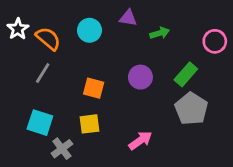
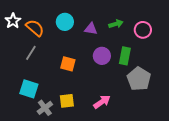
purple triangle: (128, 18) -> (91, 29), moved
pink circle: (215, 41) -> (143, 30), moved
green rectangle: (186, 74) -> (125, 56), moved, turned -30
yellow square: (89, 124) -> (67, 101), moved

